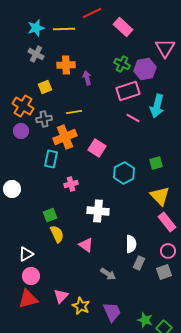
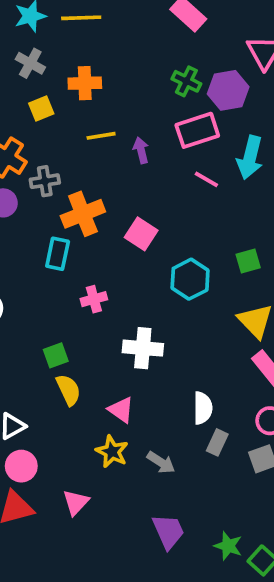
purple arrow: (87, 78) -> (141, 150), moved
yellow square: (45, 87) -> (41, 109), moved
yellow line: (74, 112) -> (101, 136), moved
yellow star: (81, 306) -> (112, 452), moved

